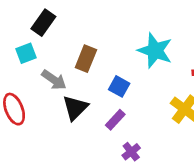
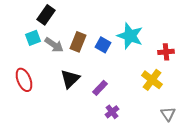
gray arrow: (54, 80) -> (54, 45), moved
blue square: (119, 86) -> (103, 45), moved

